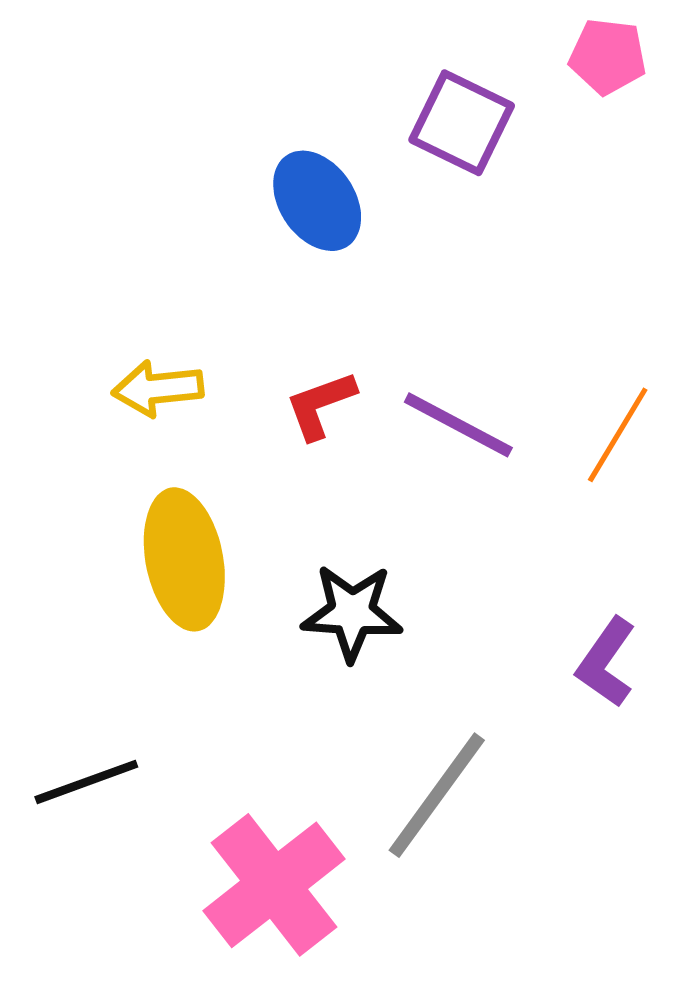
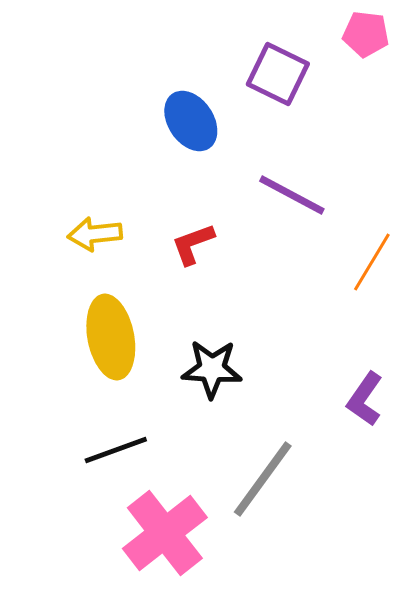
purple line: (458, 425) -> (292, 195), moved
black line: (86, 782) -> (116, 450), moved

